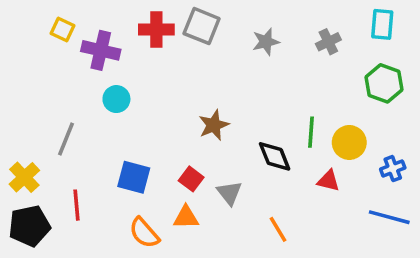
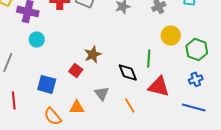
green hexagon: (384, 83) -> (197, 49), moved
yellow circle: (349, 142) -> (171, 35), moved
red square: (191, 179) -> (76, 70), moved
red triangle: (328, 181) -> (159, 86), size x1.6
orange line: (278, 229) -> (130, 105), moved

